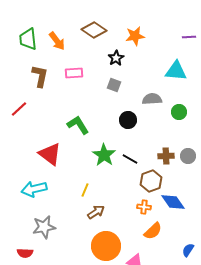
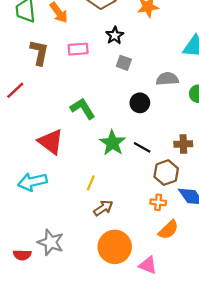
black star: (116, 58) -> (115, 35), moved
gray star: (44, 227) -> (51, 242), moved, turned 30

